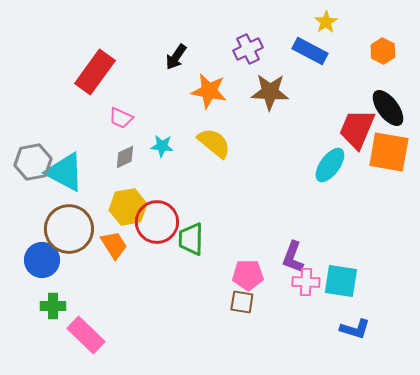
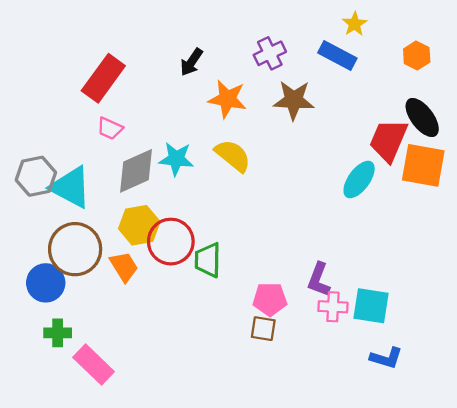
pink trapezoid: (121, 118) -> (110, 128), moved
cyan star: (162, 146) -> (176, 159), size x1.4
gray diamond: (125, 157) -> (136, 171), size x1.8

